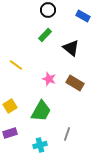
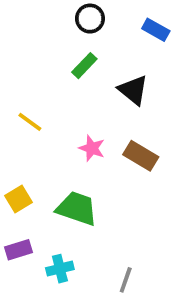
green trapezoid: (41, 111) -> (77, 208), turned -100
gray line: (67, 134) -> (126, 280), moved
cyan cross: (40, 145) -> (60, 269), moved

